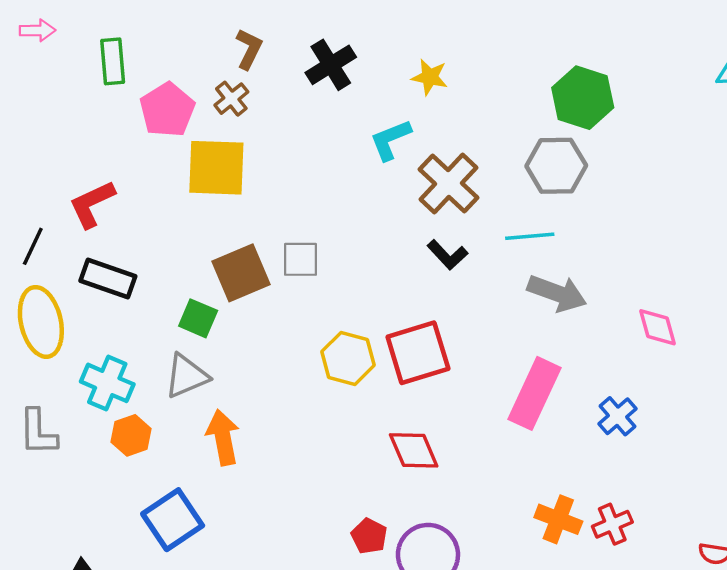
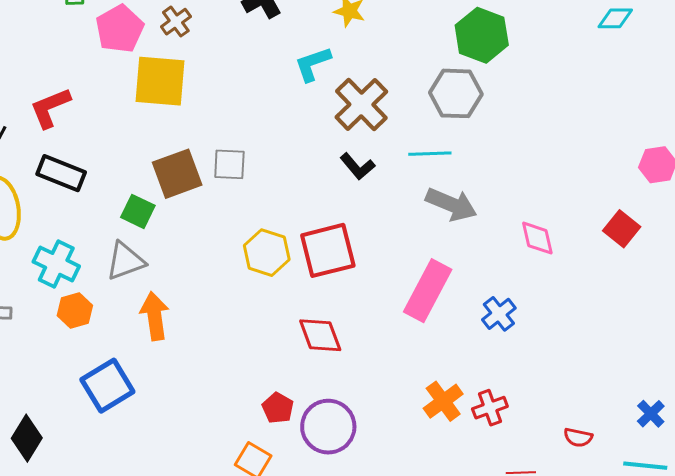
orange cross: (558, 519) -> (443, 401), turned 30

